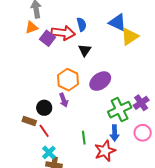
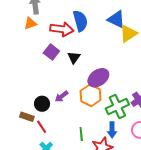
blue semicircle: (82, 24) -> (80, 21), size x1.5
purple square: (48, 38) -> (51, 52), moved
black triangle: (85, 50) -> (74, 57), moved
orange hexagon: (68, 80) -> (91, 95), moved
purple arrow: (64, 100) -> (62, 96), turned 72

